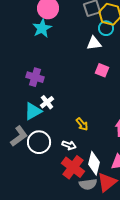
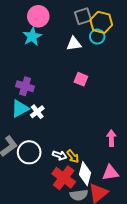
white triangle: (94, 43) -> (74, 44), moved
pink square: (102, 70) -> (81, 79), moved
cyan triangle: (33, 111) -> (20, 109), moved
yellow arrow: (82, 124) -> (73, 156), moved

